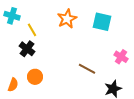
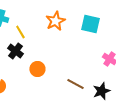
brown line: (87, 69) -> (75, 84), moved
orange circle: (35, 77) -> (37, 69), moved

